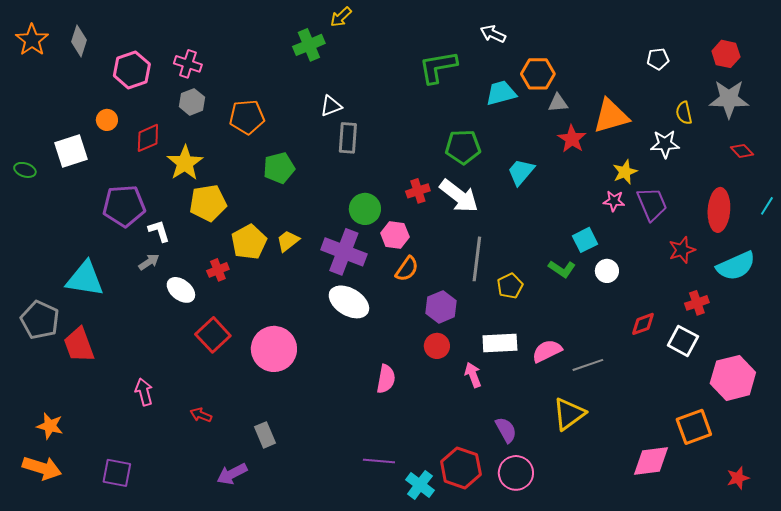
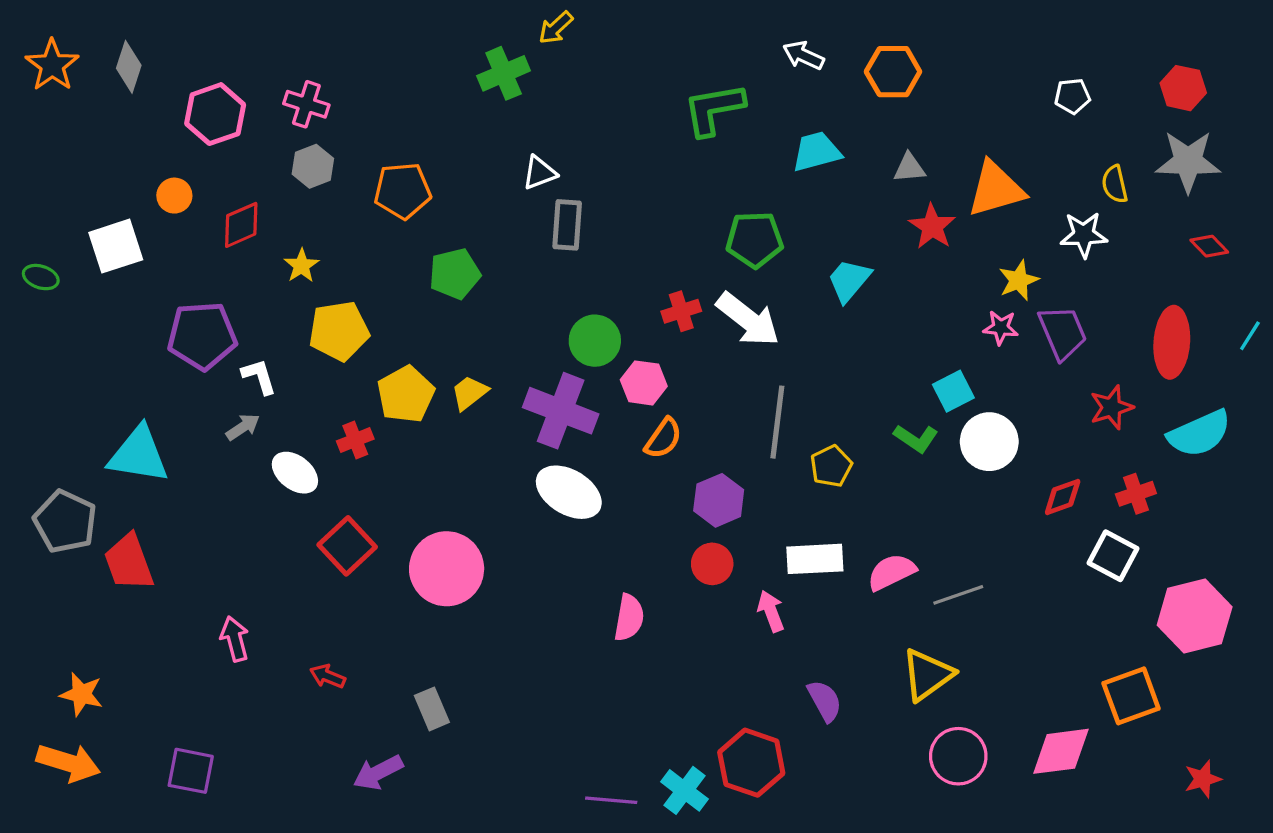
orange hexagon: (538, 74) -> (893, 72), moved
yellow star: (185, 163) -> (301, 266), size x0.6
white circle: (607, 271) -> (989, 442), size x1.5
red diamond: (643, 324) -> (1063, 497), moved
purple line: (379, 461) -> (611, 800), moved
pink circle: (516, 473) -> (958, 756), moved

